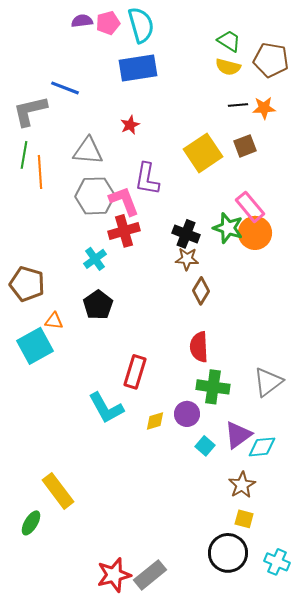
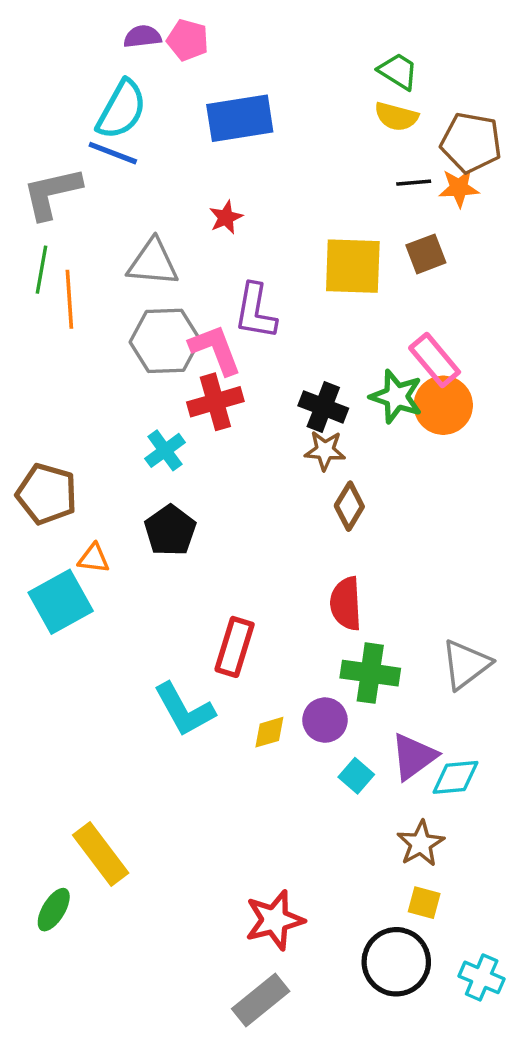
pink pentagon: (108, 23) -> (188, 40), turned 30
cyan semicircle: (141, 25) -> (122, 110), moved, turned 45
brown pentagon: (271, 60) -> (471, 143), moved
yellow square: (203, 153) -> (353, 266), turned 36
red star: (114, 575) -> (275, 920), moved

